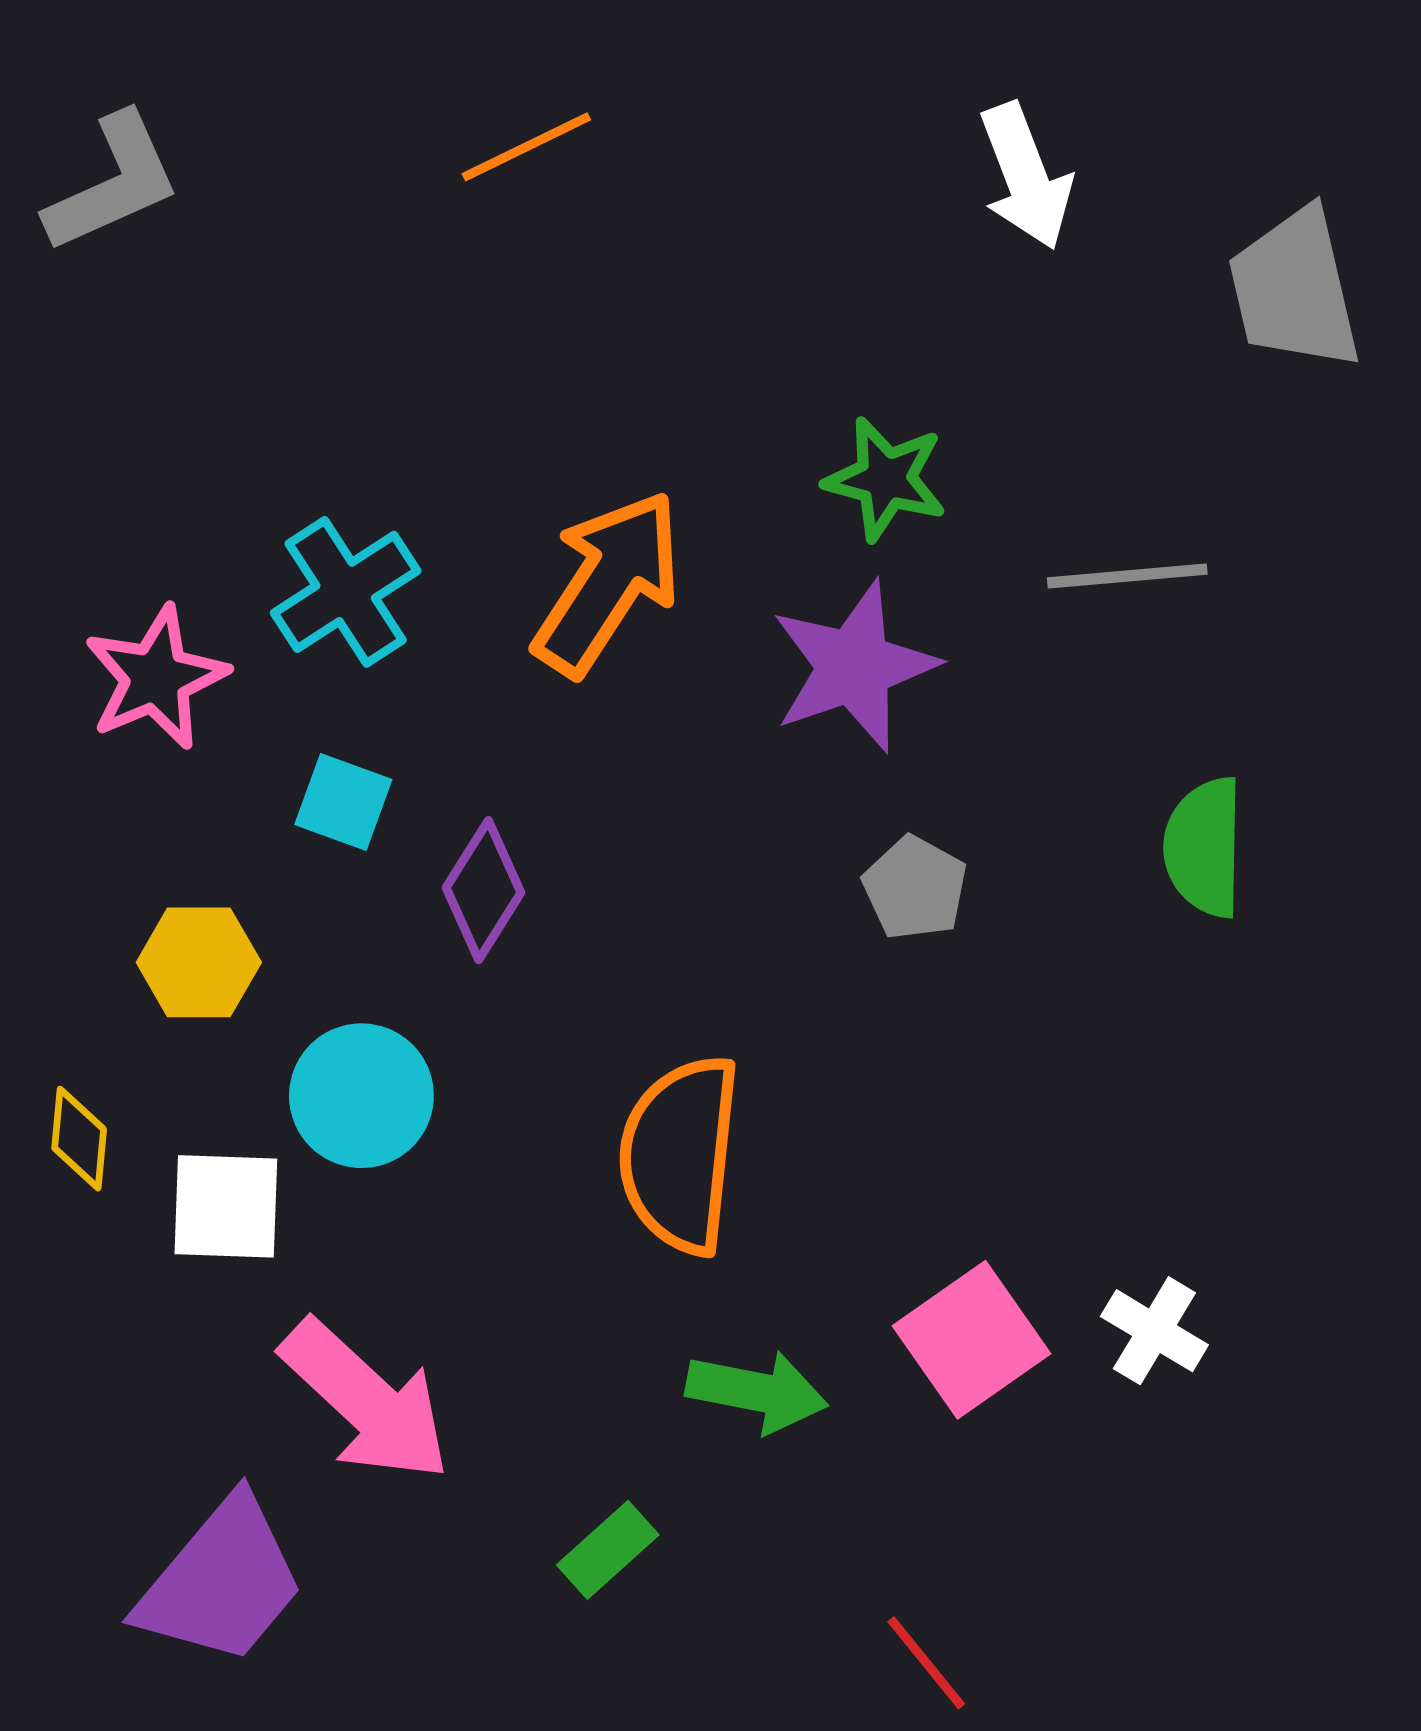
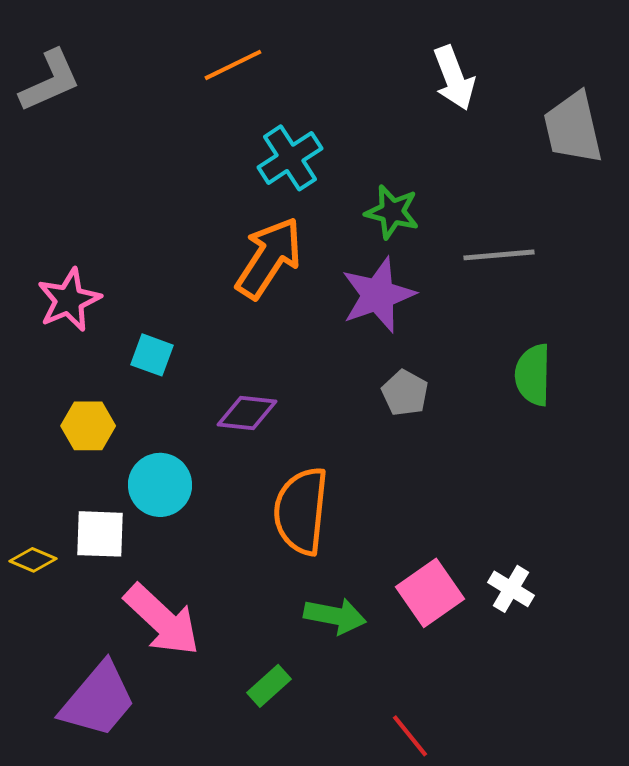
cyan cross: (346, 592) -> (290, 158), moved
purple diamond: (483, 890) -> (247, 413), moved, turned 64
yellow diamond: (79, 1139) -> (33, 560), moved, turned -72

